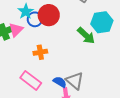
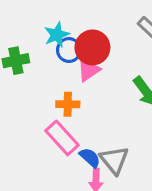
pink triangle: (16, 30) -> (89, 70), moved
pink rectangle: (31, 80) -> (62, 138), moved

